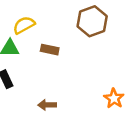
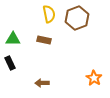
yellow semicircle: (24, 25) -> (49, 14), moved, turned 108

